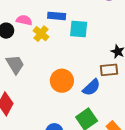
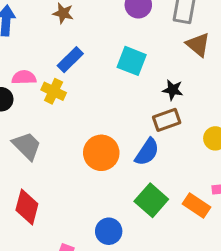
blue rectangle: (57, 16) -> (70, 60), turned -36
cyan square: (79, 29) -> (132, 61), moved, turned 30

